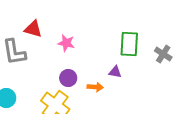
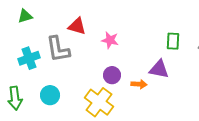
green rectangle: (129, 44) -> (173, 41), size x0.7
purple triangle: (115, 72) -> (159, 69), size x1.5

